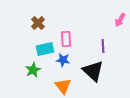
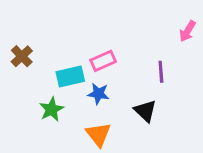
brown cross: (38, 23) -> (22, 56), moved
pink rectangle: (66, 39) -> (103, 61), turned 70
black triangle: (93, 71) -> (145, 111), size x0.7

